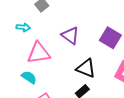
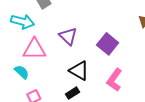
cyan arrow: (23, 27) -> (23, 22), size x1.6

